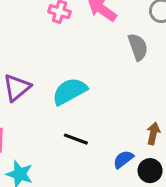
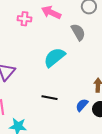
cyan semicircle: (70, 91) -> (54, 57), moved

